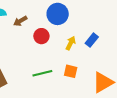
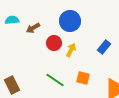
yellow arrow: (71, 43) -> (71, 50), moved
green line: (42, 73) -> (55, 80), turned 48

